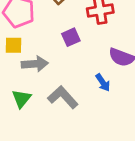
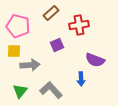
blue arrow: (103, 83) -> (81, 79), turned 32

